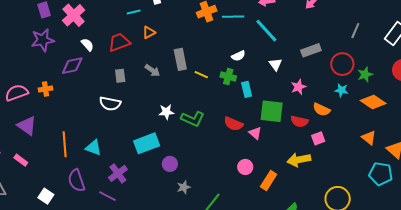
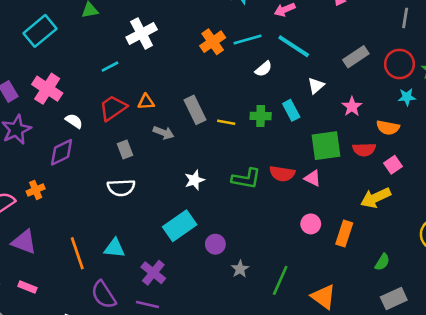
cyan line: (134, 12) -> (110, 67), moved
orange triangle: (149, 32) -> (146, 102), moved, turned 40
white semicircle: (238, 56) -> (264, 69), moved
white triangle: (276, 64) -> (316, 86), turned 40
cyan rectangle: (247, 89) -> (291, 110), moved
green L-shape: (193, 119) -> (246, 179), moved

